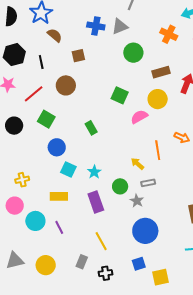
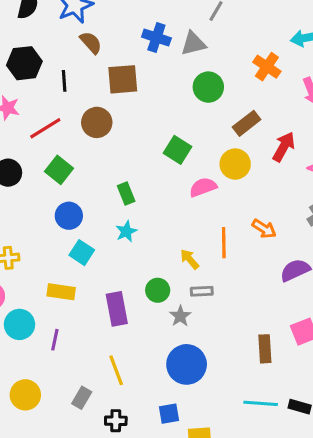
brown square: (78, 56) -> (123, 79), size x1.5
brown rectangle: (161, 72) -> (247, 123), turned -30
cyan star: (94, 172) -> (126, 231), moved
purple line: (59, 227) -> (55, 340), turned 32

